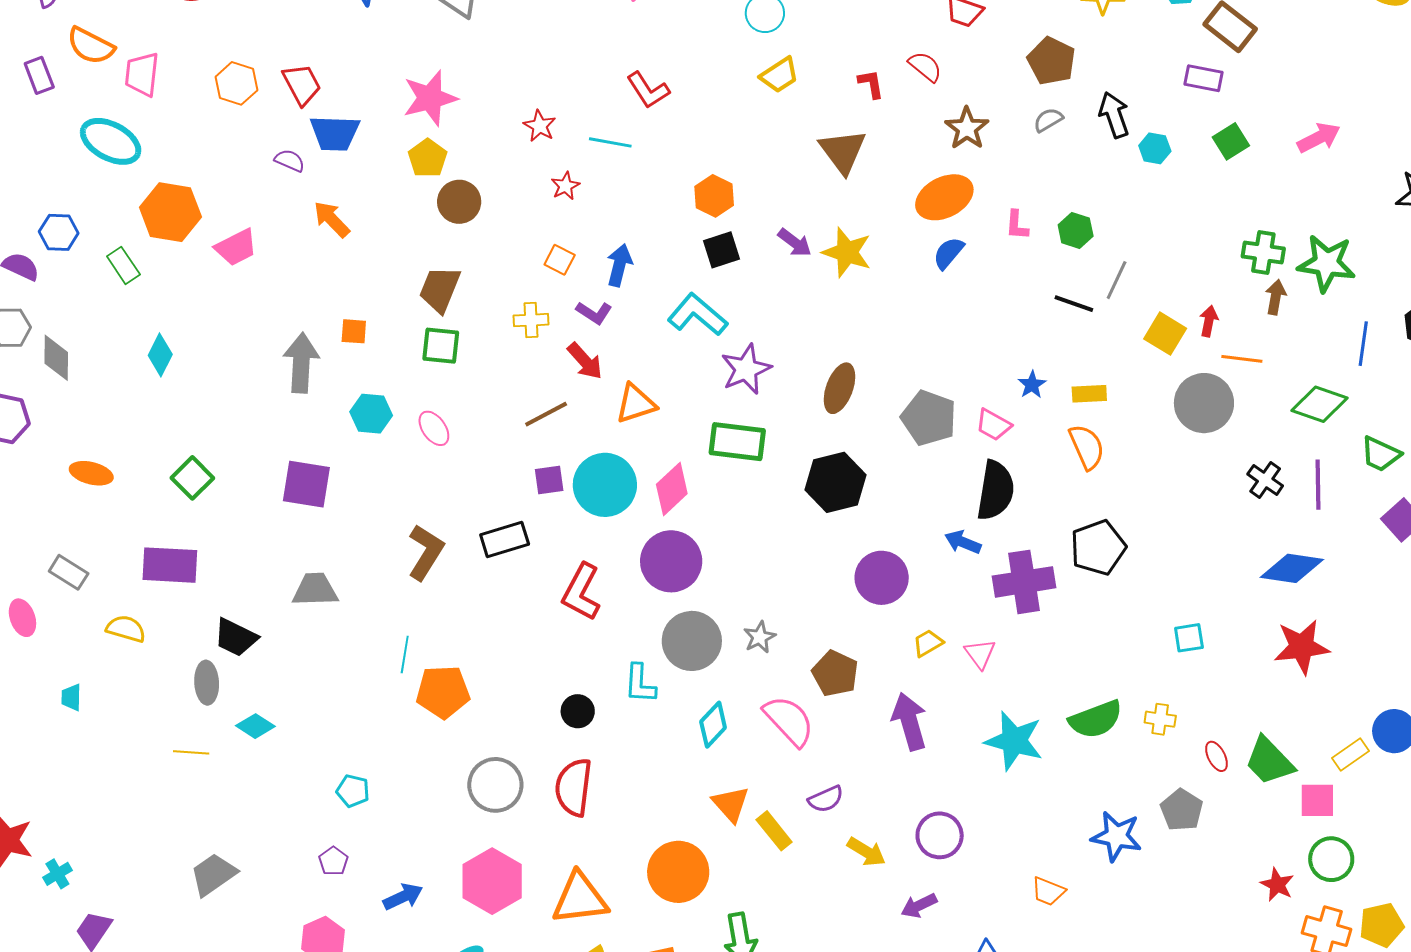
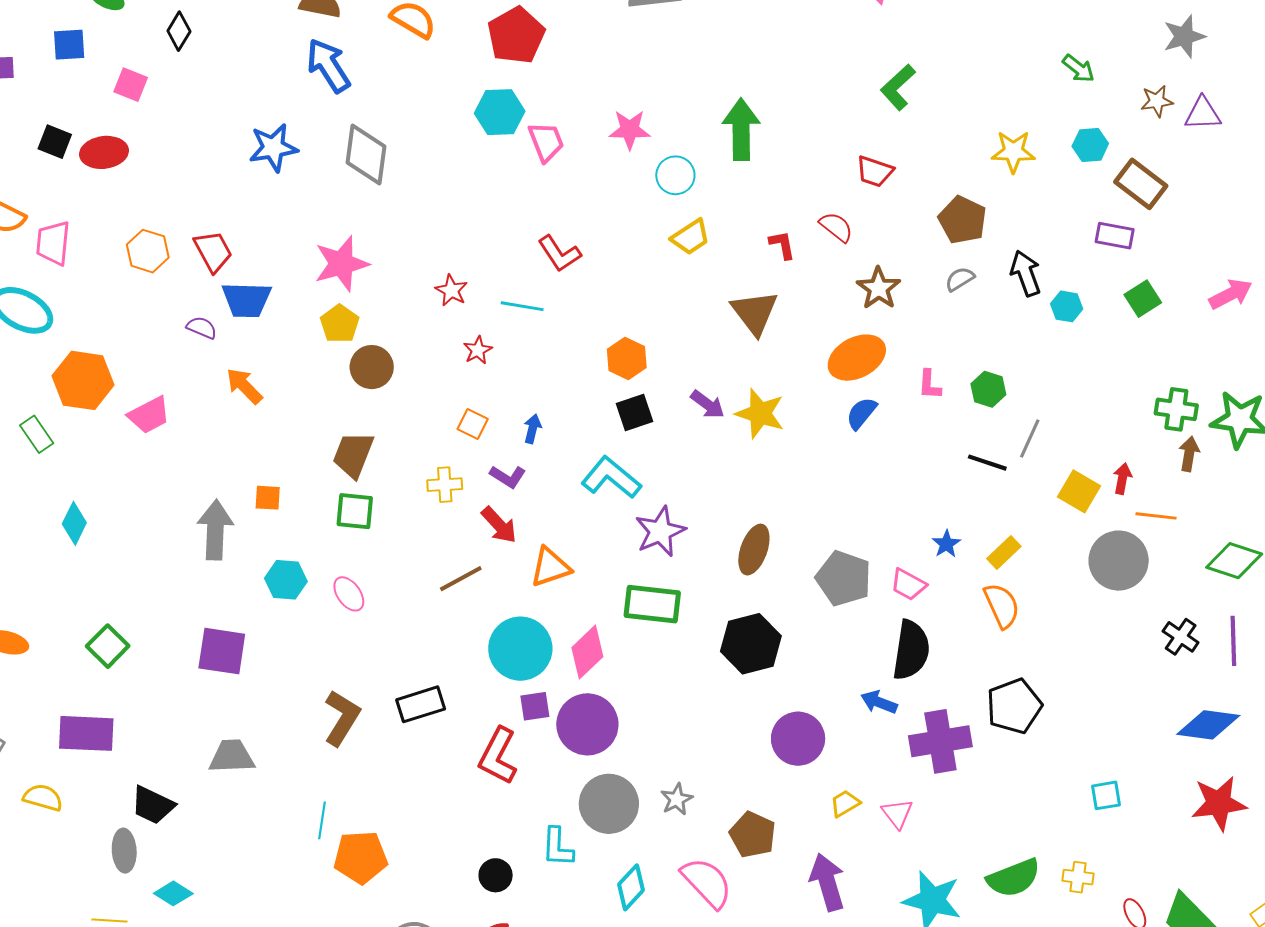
blue arrow: (619, 265) -> (532, 429), size x0.7
yellow rectangle: (1089, 394) -> (1004, 553), turned -40
purple square: (549, 480) -> (535, 706), moved

